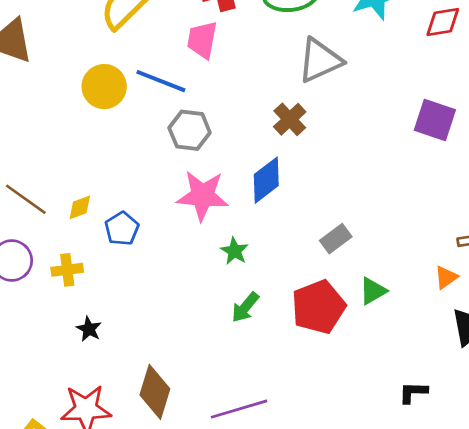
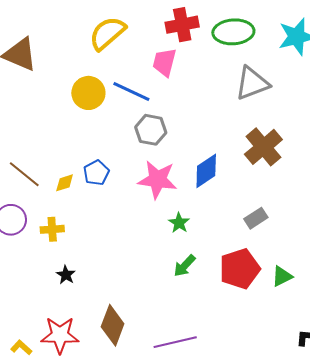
brown cross: (290, 119) -> (263, 147), moved, size x1.5
blue pentagon: (122, 229) -> (96, 173), moved
green triangle: (373, 291) -> (282, 276), moved

